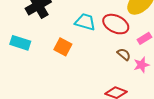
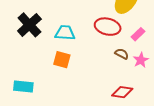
cyan trapezoid: (85, 22) -> (65, 33), moved
cyan rectangle: (20, 43) -> (23, 87), moved

